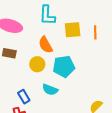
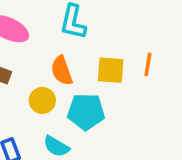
yellow square: (73, 30) -> (111, 70), moved

